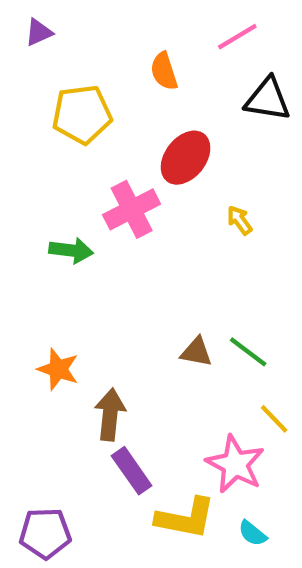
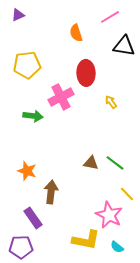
yellow pentagon: (82, 114) -> (27, 65), moved
red ellipse: (186, 158) -> (86, 73), turned -40
purple rectangle: (132, 471) -> (33, 218), moved

